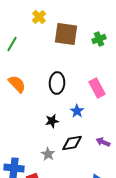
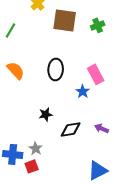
blue star: (77, 111) -> (83, 91), moved
black star: (52, 121) -> (46, 114), moved
gray star: (48, 154) -> (36, 148), moved

